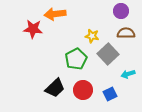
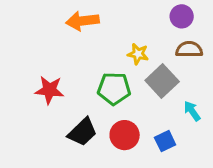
red star: (33, 29) -> (49, 90), moved
green pentagon: (76, 59) -> (114, 89), turned 30
cyan arrow: (128, 74) -> (192, 111), turned 72

